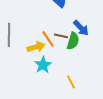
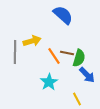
blue arrow: (81, 28) -> (87, 75), moved
yellow arrow: (36, 47) -> (32, 41), moved

